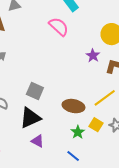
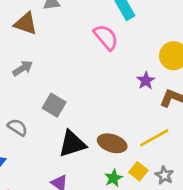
gray square: (35, 91) -> (54, 105), moved
black triangle: (30, 118) -> (72, 144), moved

